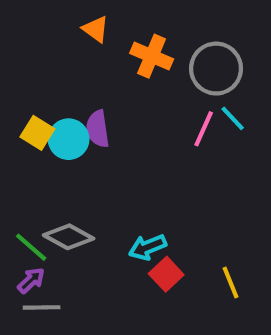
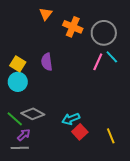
orange triangle: (96, 29) -> (46, 14), turned 32
cyan circle: (69, 139) -> (18, 82), moved
purple arrow: (31, 280) -> (24, 135), moved

